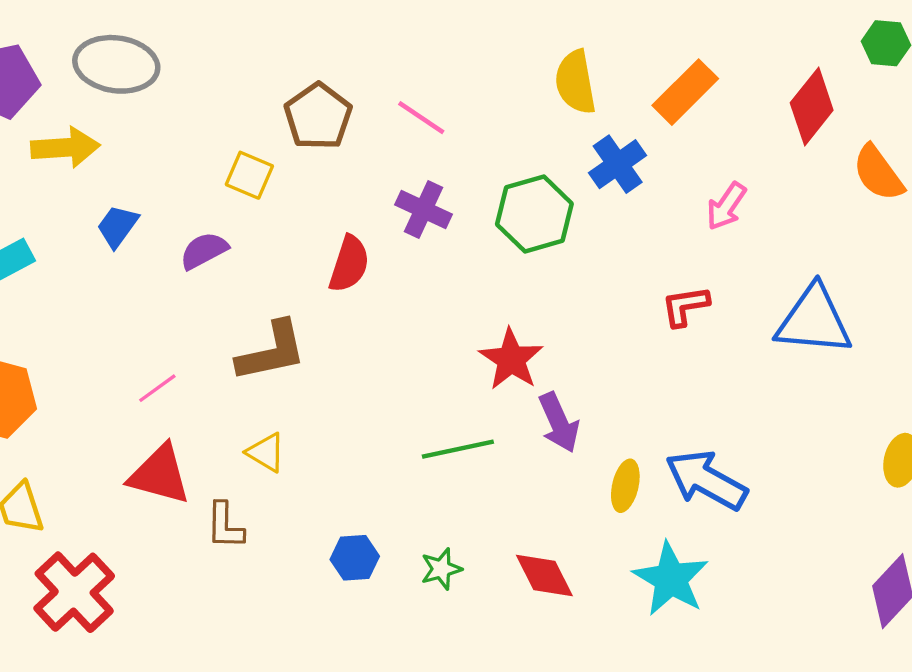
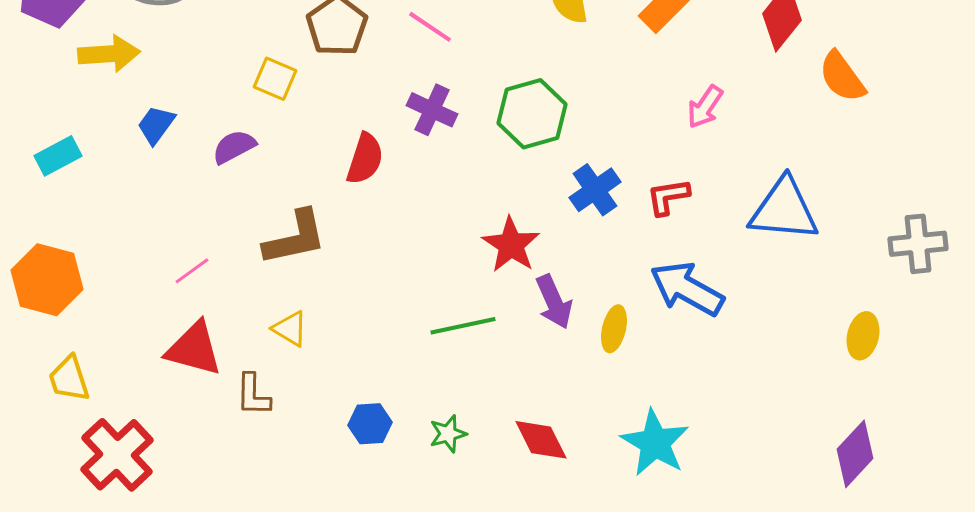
blue cross: (618, 164) -> (595, 190), moved
blue arrow: (706, 480) -> (687, 289), moved
yellow ellipse: (625, 486) -> (614, 329), moved

